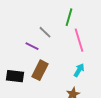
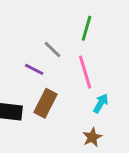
pink line: (79, 40) -> (85, 72), moved

